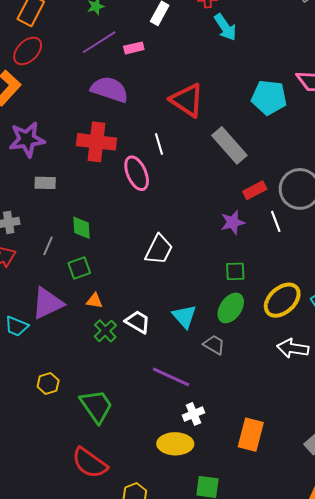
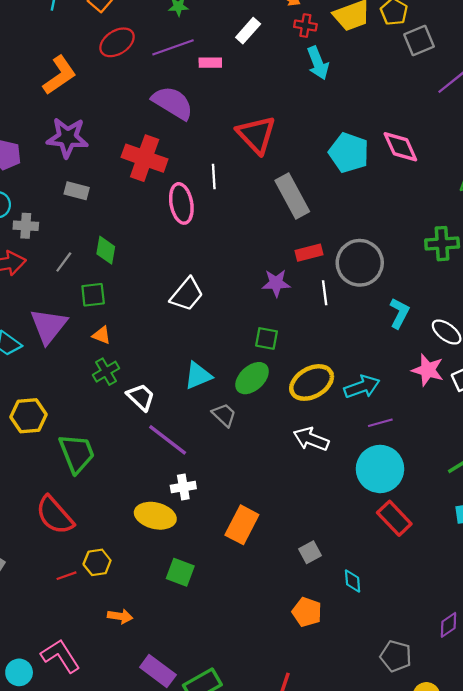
red ellipse: (28, 51) -> (117, 42), moved
purple triangle: (47, 303) -> (48, 326), turned -39
cyan triangle: (184, 316) -> (198, 376), turned 36
white trapezoid: (138, 322) -> (141, 397), moved
yellow hexagon: (48, 384) -> (29, 416), size x1.4

